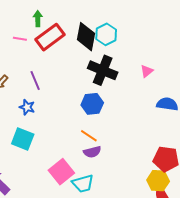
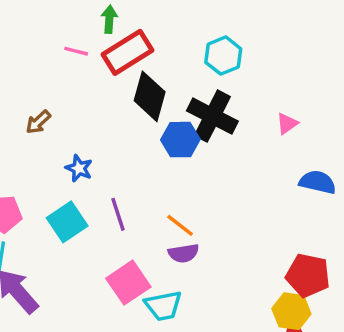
black diamond: (86, 37) -> (150, 96), moved
purple line: (35, 80) -> (118, 214), moved
blue hexagon: (92, 104) -> (180, 140), moved
cyan square: (23, 139) -> (67, 222), turned 30

